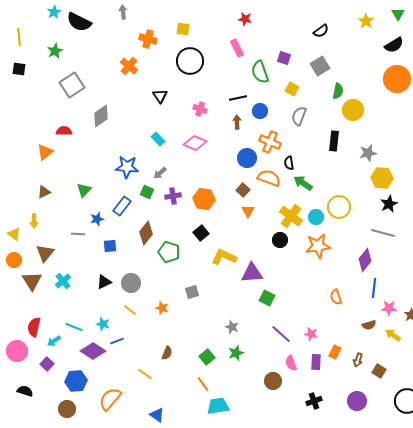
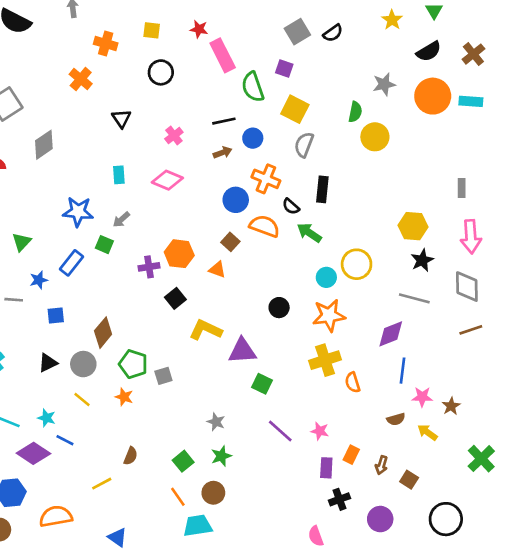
red star: (245, 19) -> (199, 29), moved
pink rectangle: (237, 48) -> (223, 55), size x1.4
black circle: (190, 61) -> (161, 72), size x0.7
gray square: (320, 66) -> (297, 32), moved
yellow square: (292, 89) -> (295, 109), size x1.5
pink cross: (200, 109) -> (174, 135), turned 32
brown arrow: (237, 122) -> (223, 153), turned 72
cyan rectangle: (158, 139) -> (119, 175), turned 40
black rectangle: (334, 141) -> (322, 189), moved
gray star: (368, 153) -> (384, 84), moved
black semicircle: (289, 163) -> (291, 206), turned -40
purple cross: (173, 196) -> (149, 267), moved
orange triangle: (248, 211) -> (217, 269), moved, turned -40
yellow cross: (291, 216) -> (325, 360), moved, turned 35
brown diamond: (146, 233) -> (103, 333), moved
green pentagon: (169, 252) -> (133, 364), moved
purple diamond: (365, 260) -> (391, 334), turned 30
blue line: (117, 341) -> (65, 440), turned 48
pink semicircle: (291, 363) -> (316, 536), moved
yellow line: (145, 374) -> (102, 484), turned -63
brown circle: (273, 381) -> (213, 493), moved
orange semicircle: (110, 399) -> (56, 516), turned 40
black cross: (314, 401) -> (339, 499), moved

